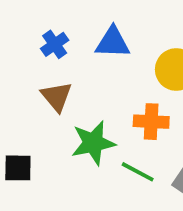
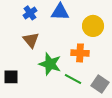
green star: (93, 143) -> (50, 64), turned 30

